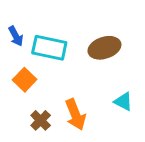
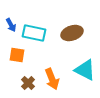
orange square: (25, 80) -> (17, 55), turned -35
cyan triangle: (123, 102) -> (85, 70), size x1.6

